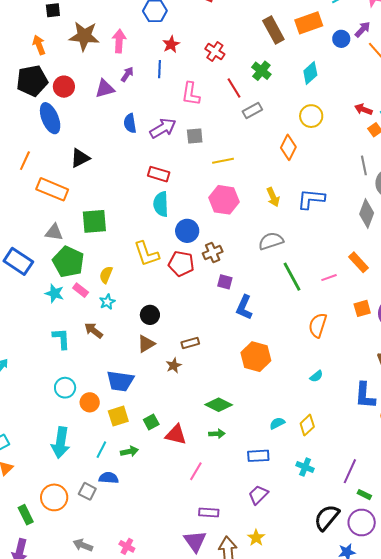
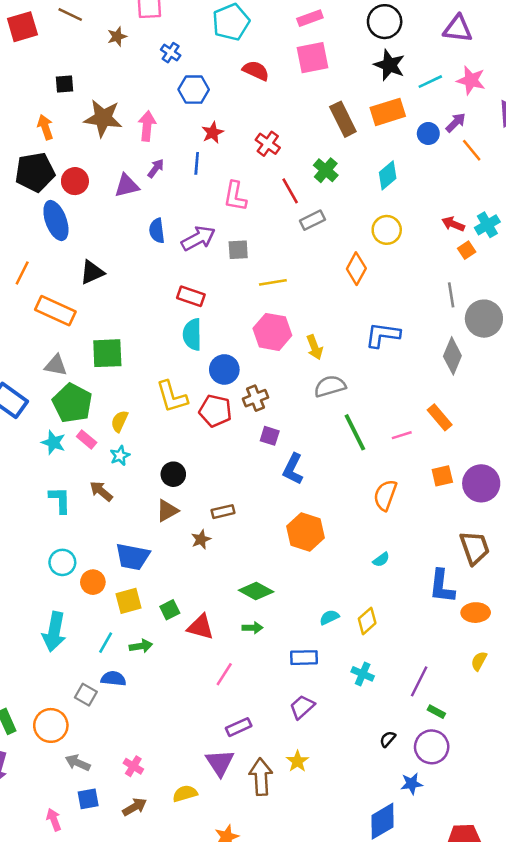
yellow arrow: (273, 197) -> (315, 347), moved
orange circle: (54, 497) -> (51, 725), moved
purple rectangle: (209, 512) -> (239, 727), turned -30
black semicircle: (327, 518) -> (388, 739), size x0.5

